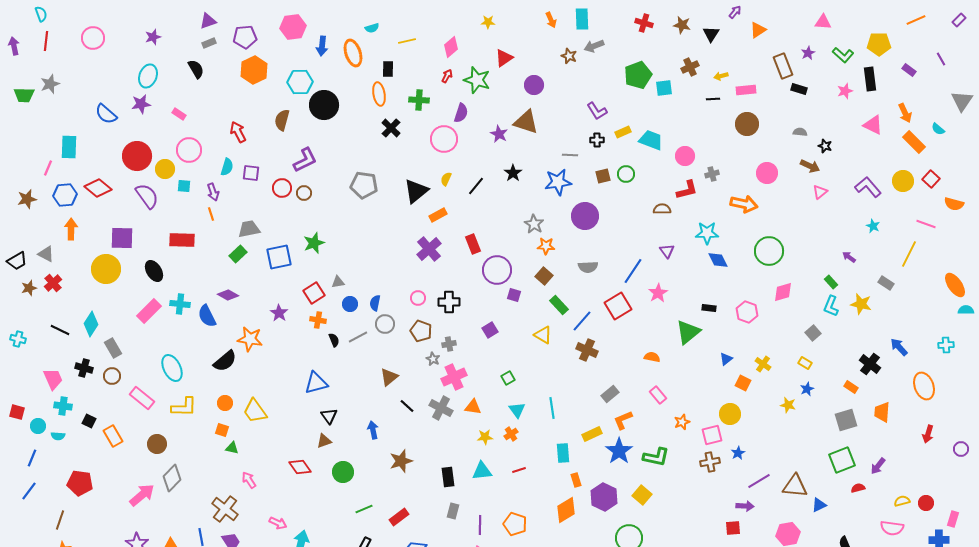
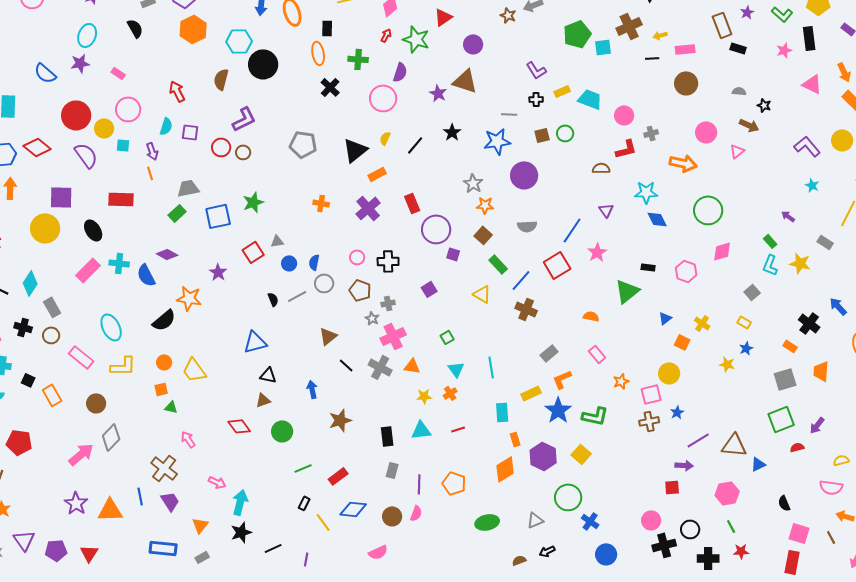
brown cross: (690, 67) -> (629, 26), size x1.4
pink triangle: (820, 192) -> (737, 151), moved
orange cross: (318, 320) -> (321, 203), moved
black triangle: (329, 416) -> (268, 375), turned -42
orange square: (222, 430) -> (161, 389), turned -32

